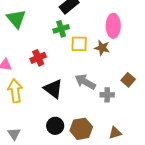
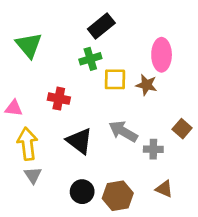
red cross: (38, 58) -> (59, 99), turned 35
brown triangle: (115, 133) -> (164, 189), moved, turned 40
gray triangle: (14, 134) -> (33, 175), moved

